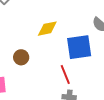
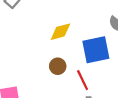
brown circle: (21, 57) -> (58, 66), moved

